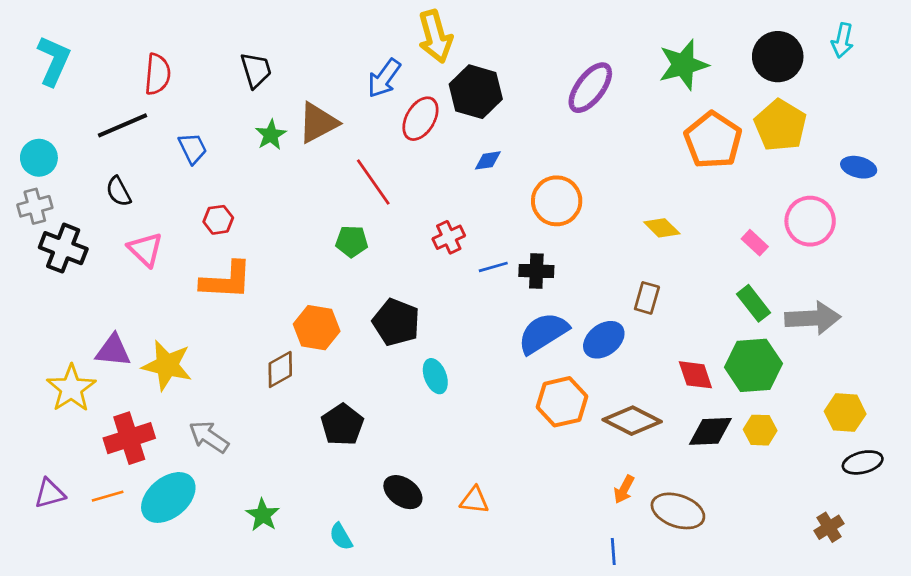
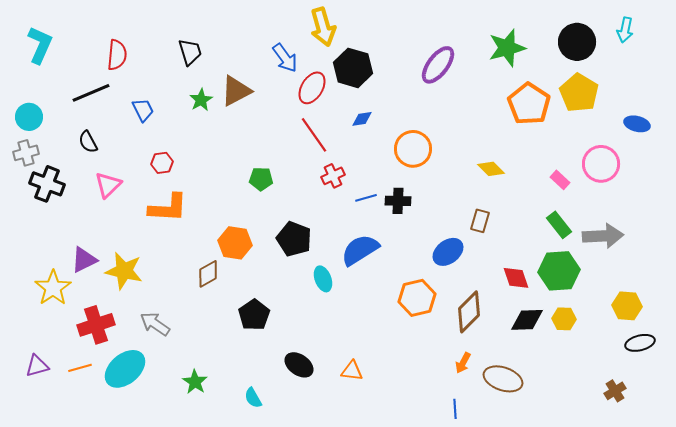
blue arrow: (384, 78) -> (285, 58), turned -72
red line: (373, 182) -> (314, 135), moved
pink triangle: (145, 249) -> (108, 185), turned 32
blue semicircle: (543, 333) -> (360, 250), moved
purple triangle: (113, 351) -> (84, 260), turned -32
brown diamond: (632, 421) -> (469, 312), turned -72

